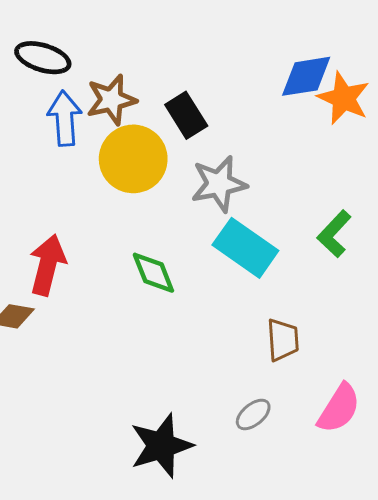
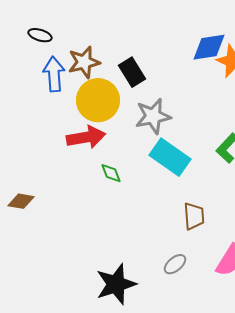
black ellipse: (43, 58) -> (40, 35), size x0.7
red arrow: (47, 265) -> (86, 137), moved, turned 66
green diamond: (153, 273) -> (111, 173), size x0.7

